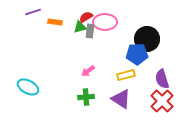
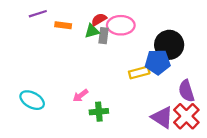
pink arrow: (88, 71) -> (80, 95), moved
yellow rectangle: (126, 75) -> (139, 72), moved
purple triangle: (121, 99) -> (162, 117), moved

